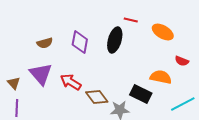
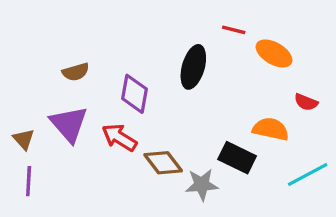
red line: (131, 20) -> (234, 30), moved
purple diamond: (80, 42) -> (134, 94), moved

